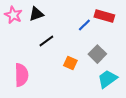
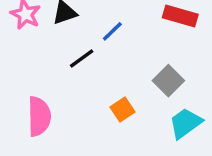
blue line: (84, 25) -> (112, 31), moved
orange square: (70, 63) -> (122, 110), moved, turned 32

